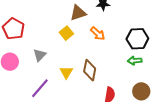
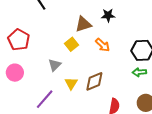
gray triangle: (40, 55) -> (55, 65), moved
brown diamond: (90, 70) -> (94, 81), turned 55

